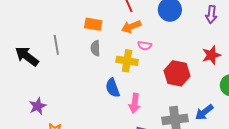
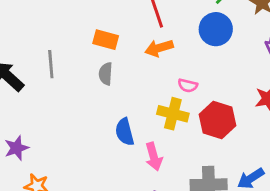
pink semicircle: (145, 46) -> (188, 85), moved
yellow cross: (127, 61) -> (173, 114), moved
pink arrow: (135, 103) -> (154, 157), turned -30

